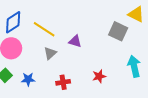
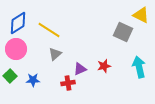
purple triangle: (75, 41) -> (80, 69), moved, turned -40
red star: (99, 76) -> (104, 66), moved

